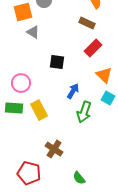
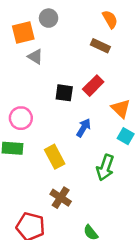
red rectangle: (93, 48) -> (93, 86), moved
yellow rectangle: (39, 110) -> (55, 157), moved
green arrow: (84, 112) -> (105, 168), moved

